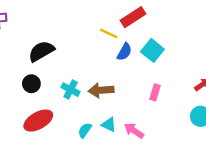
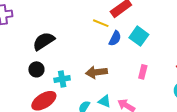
cyan cross: (71, 90) -> (62, 79), moved, turned -35

